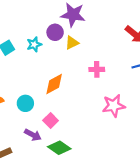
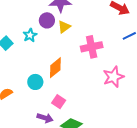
pink cross: (97, 69) -> (92, 47), size x1.5
cyan circle: (25, 103) -> (35, 82), moved

